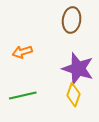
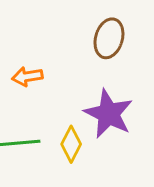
yellow diamond: (73, 95) -> (71, 144), moved

